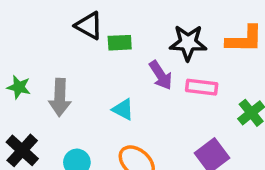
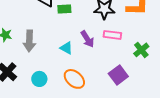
purple arrow: (161, 75) -> (87, 39), moved

